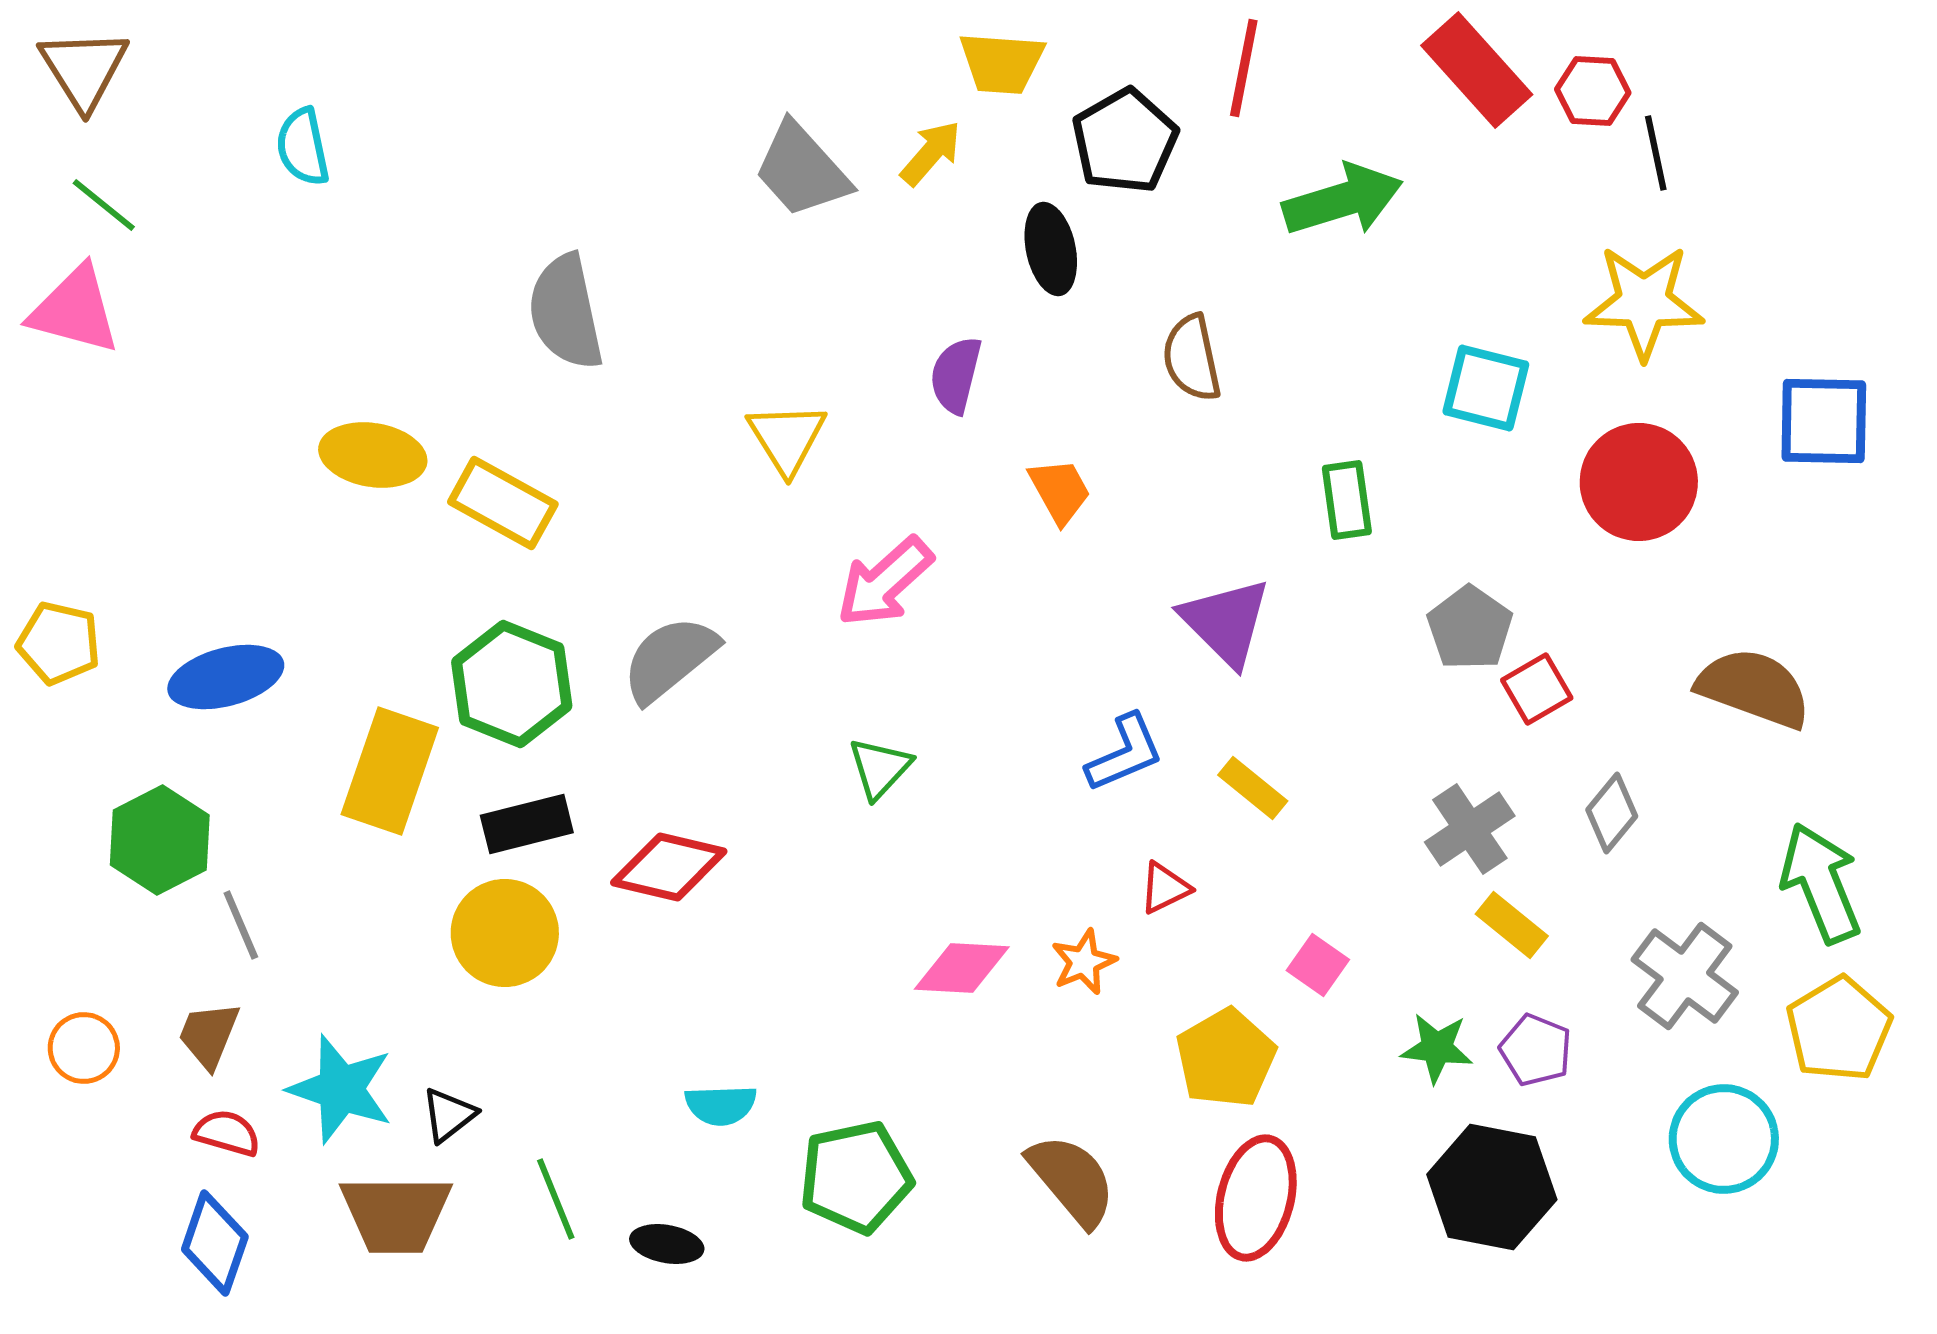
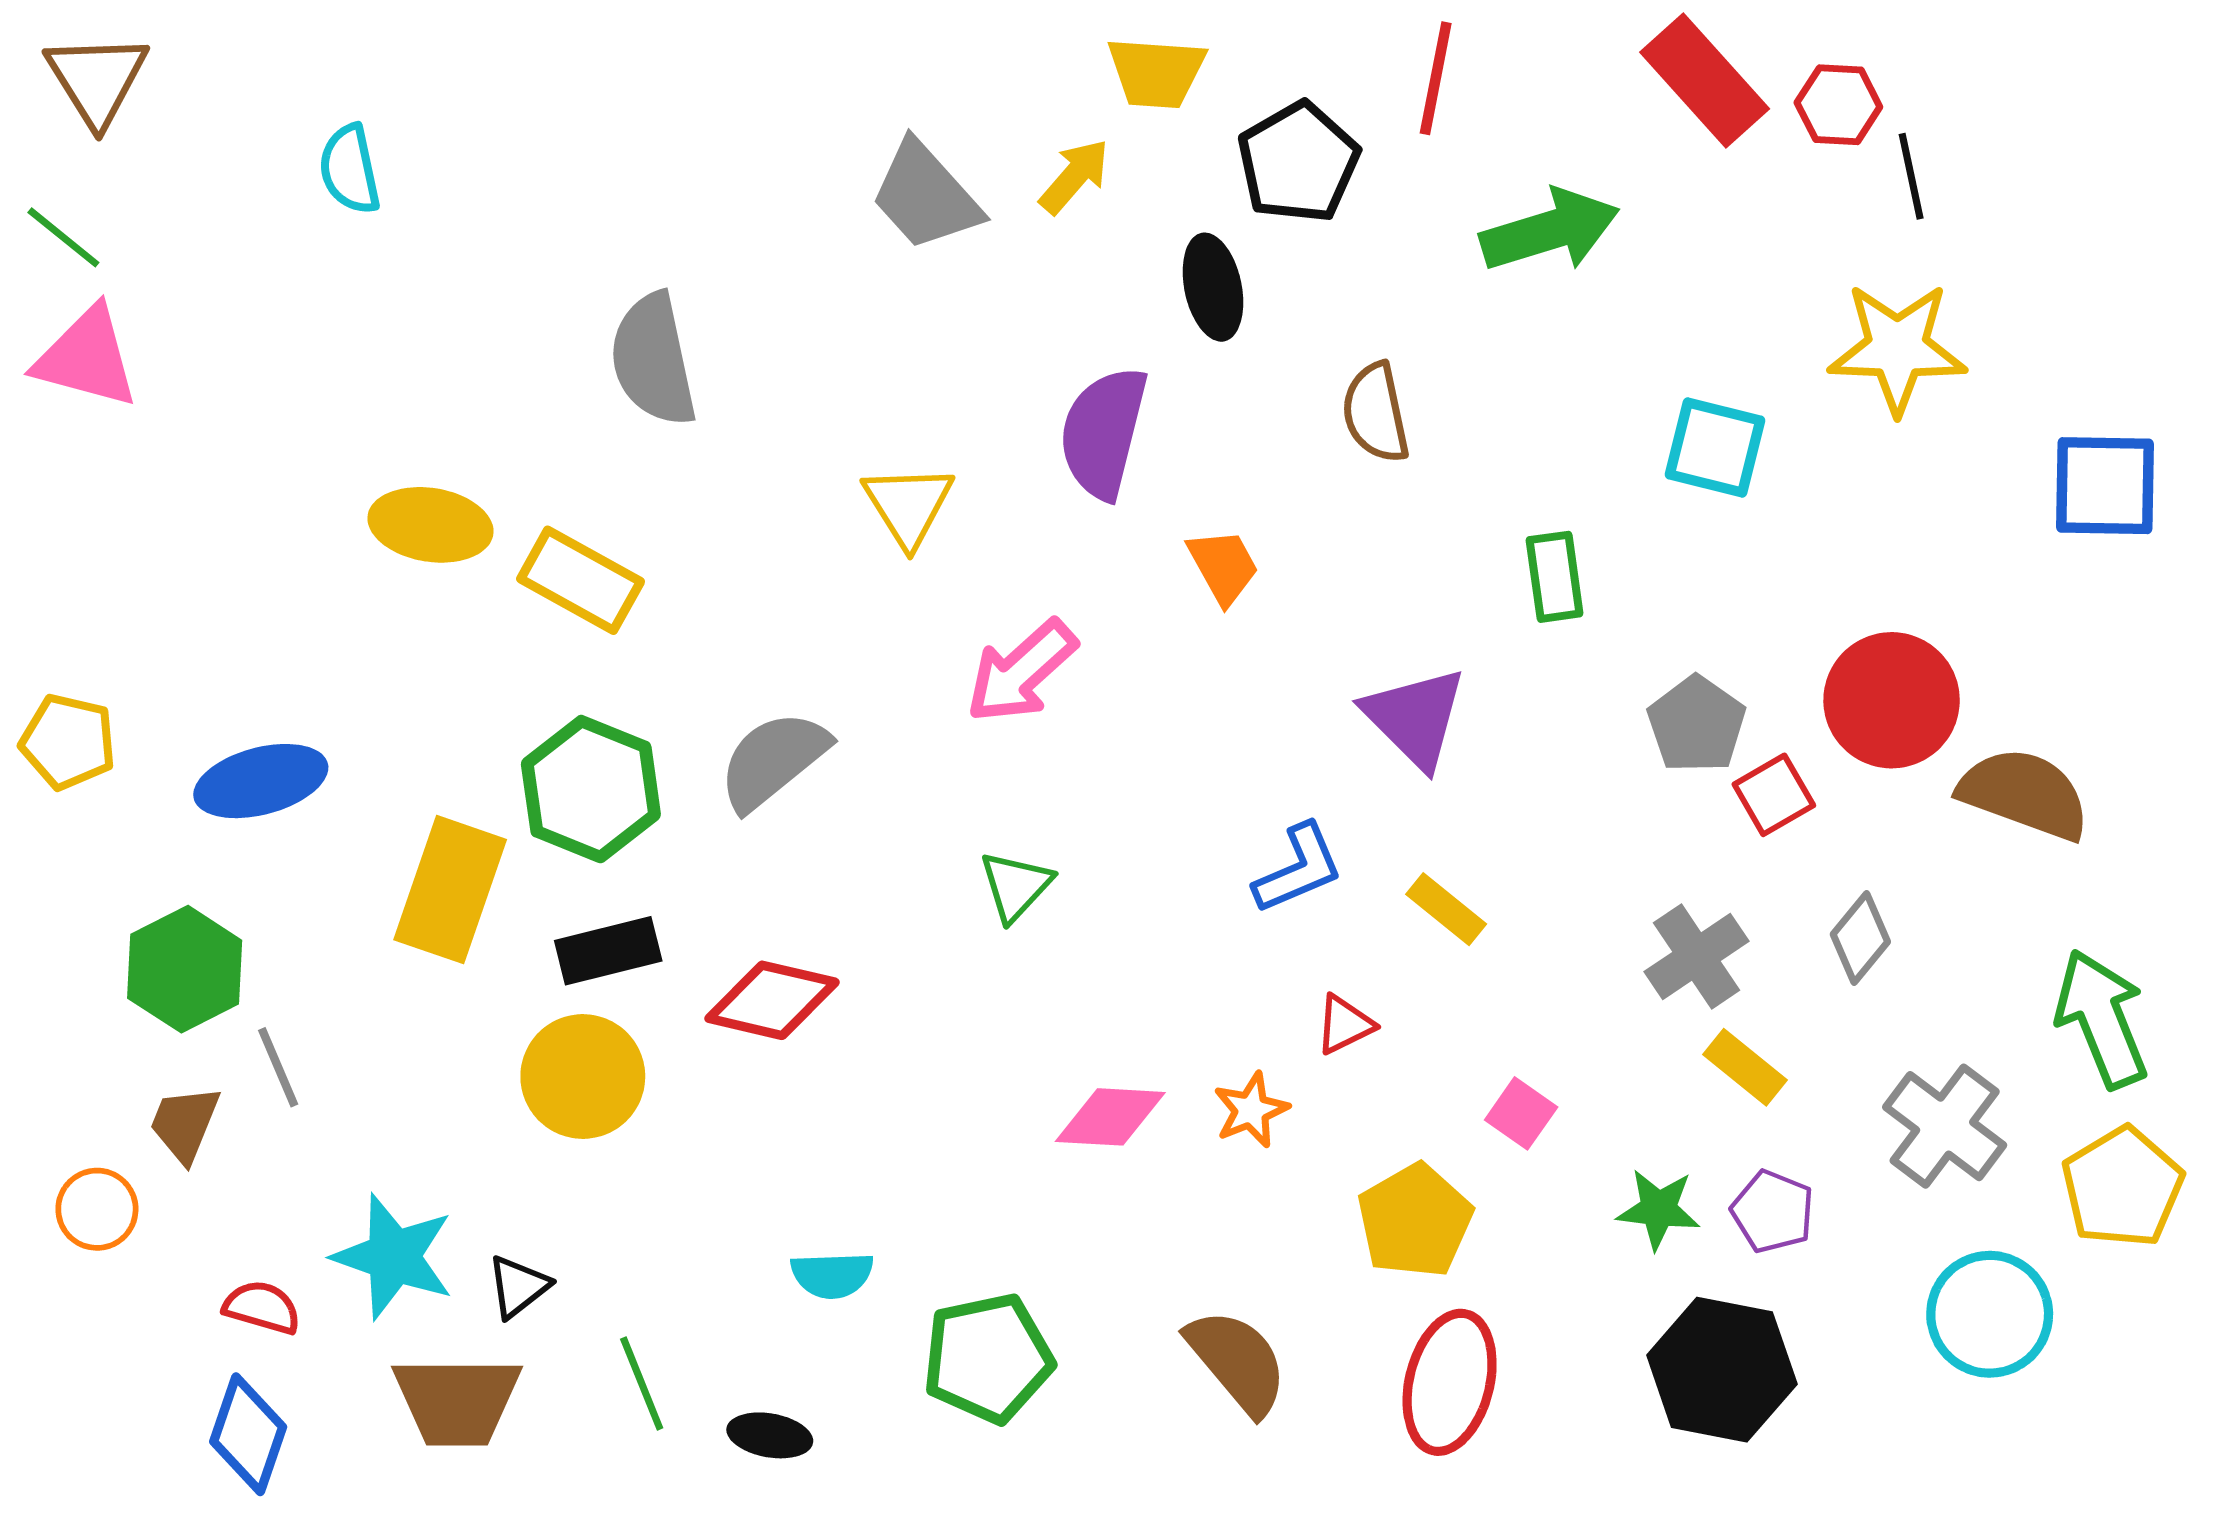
green line: (104, 205) -> (63, 237), moved
purple semicircle: (956, 375) -> (1103, 433), size x1.5
red circle: (1639, 482) -> (1892, 700), moved
brown trapezoid: (209, 1035) -> (185, 1124), moved

